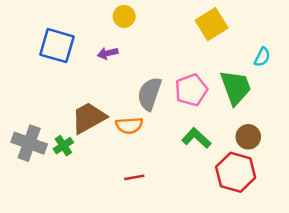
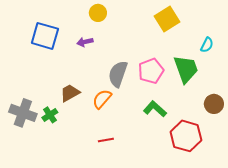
brown trapezoid: (89, 118) -> (70, 93), size x0.7
orange semicircle: (129, 125) -> (102, 99), turned 135
brown circle: (248, 137) -> (214, 104), moved

